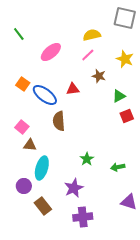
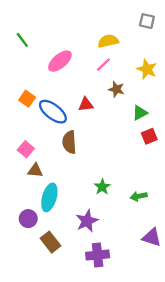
gray square: (125, 18) -> (147, 21), size x0.6

